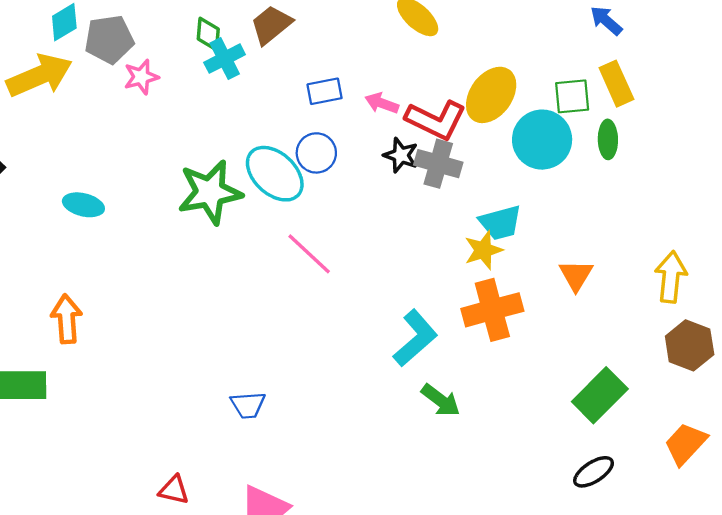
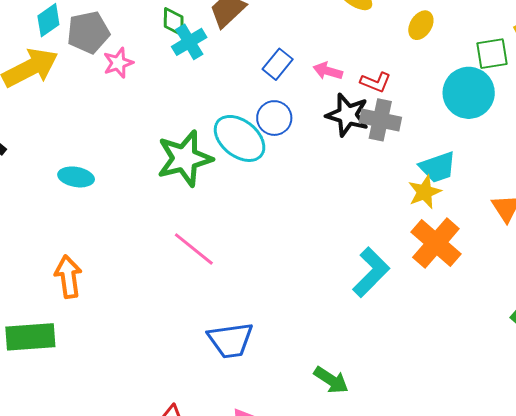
blue rectangle: (325, 91) -> (278, 64), turned -36
yellow ellipse: (491, 95) -> (421, 25), moved, size x0.6
red L-shape: (436, 120) -> (376, 82), size x0.6
black star: (401, 155) -> (347, 115), size x1.4
pink line: (309, 254) -> (194, 249), moved
orange cross: (492, 310) -> (436, 243), turned -30
green arrow: (441, 400) -> (331, 380), moved
blue trapezoid: (248, 405) -> (230, 340), size x1.5

